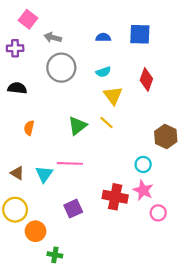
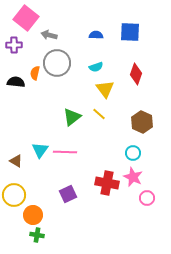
pink square: (28, 19) -> (26, 18), size x1.4
orange semicircle: (29, 128) -> (35, 73), moved
brown hexagon: (166, 136) -> (142, 122), moved
cyan triangle: (44, 174) -> (40, 150), moved
green cross: (55, 255) -> (37, 235), moved

